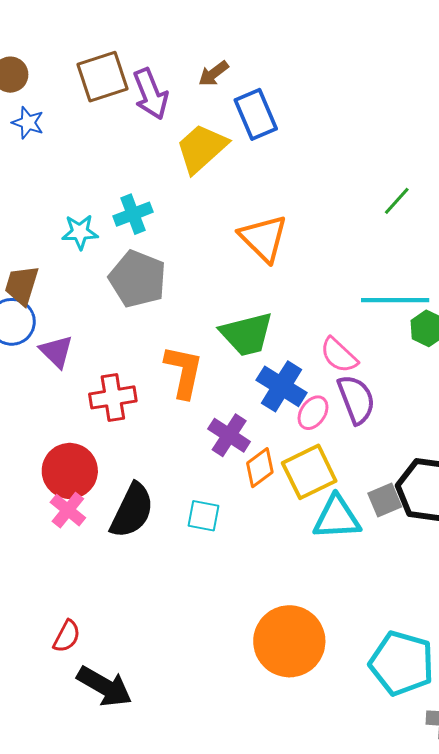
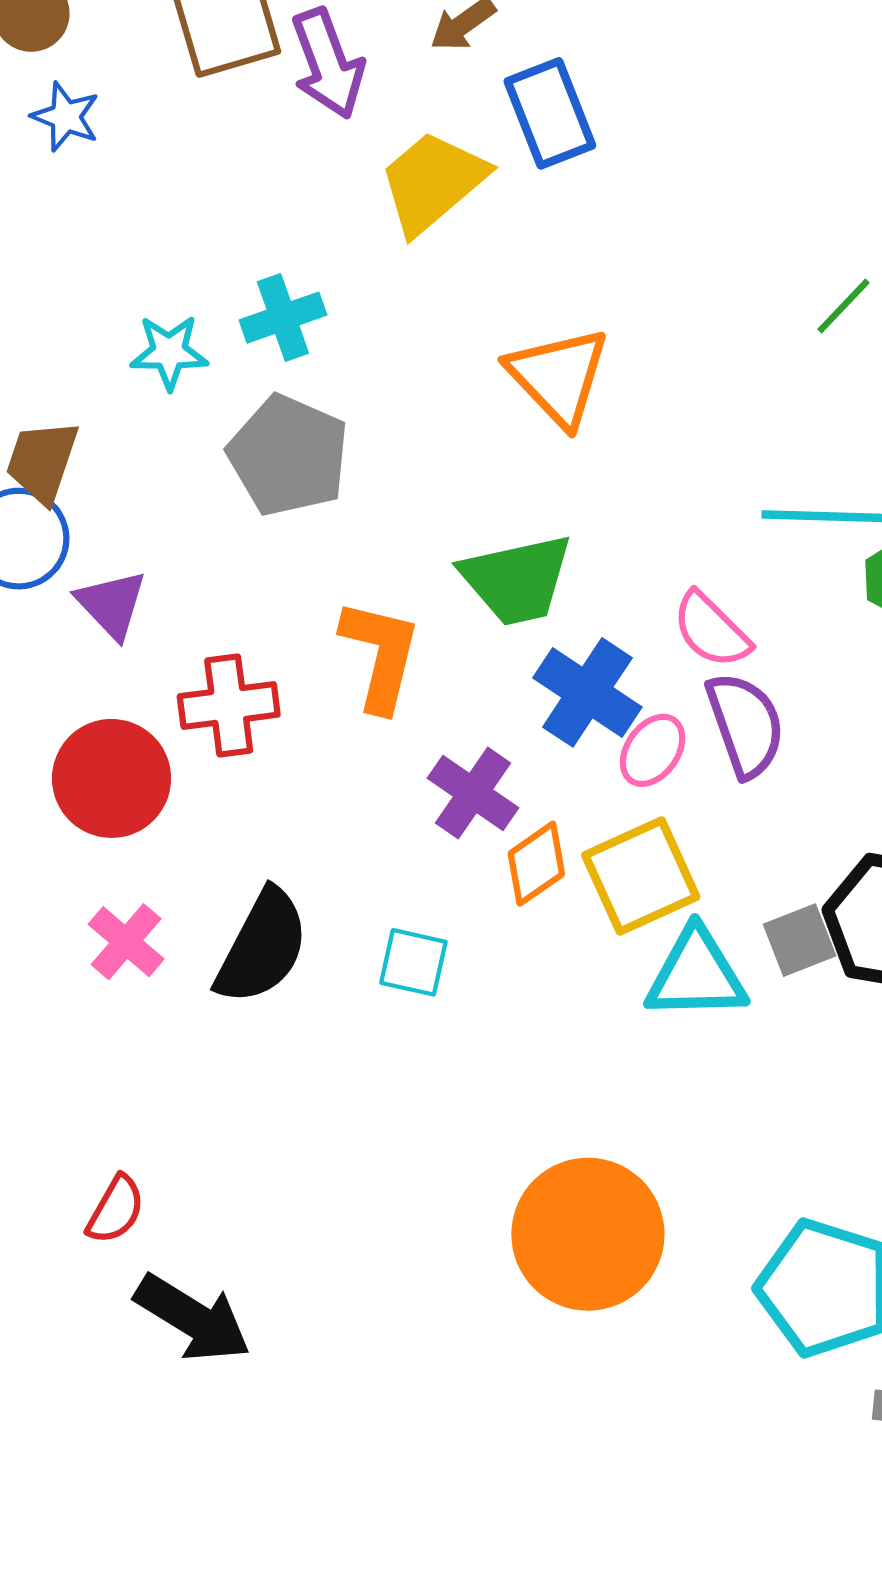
red circle: (70, 471) -> (112, 778), moved

